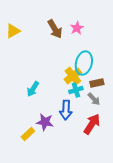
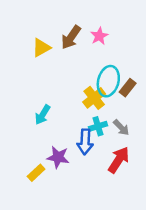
brown arrow: (55, 29) -> (71, 37), turned 66
yellow triangle: (13, 31) -> (41, 48), moved
brown rectangle: (97, 83) -> (128, 88), moved, turned -40
cyan cross: (76, 90) -> (98, 126), moved

